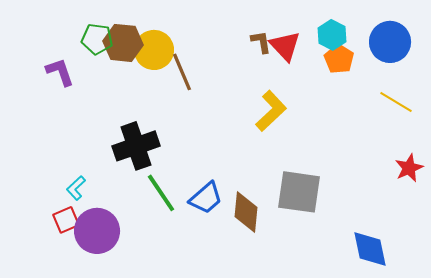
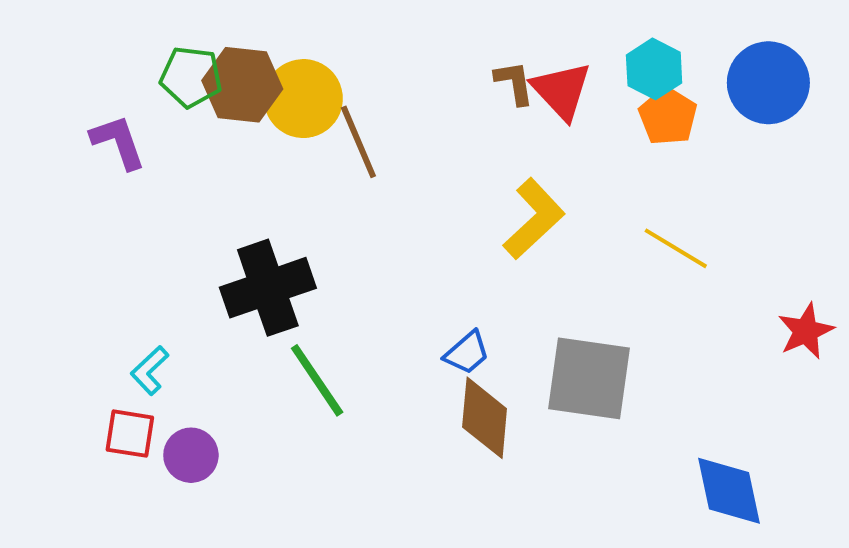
yellow line: (396, 102) -> (676, 248), moved
blue trapezoid: (206, 198) -> (467, 353), moved, size x0.7
red square: (66, 220) -> (130, 434), turned 32
purple circle: (97, 231) -> (191, 455), size x0.6

